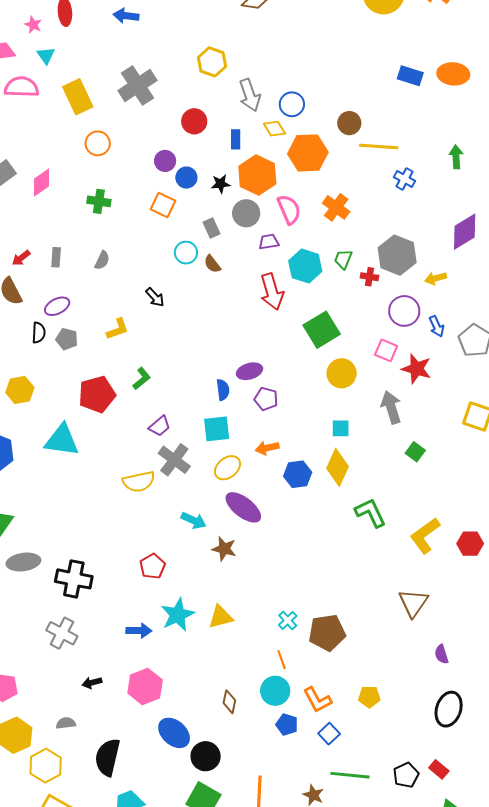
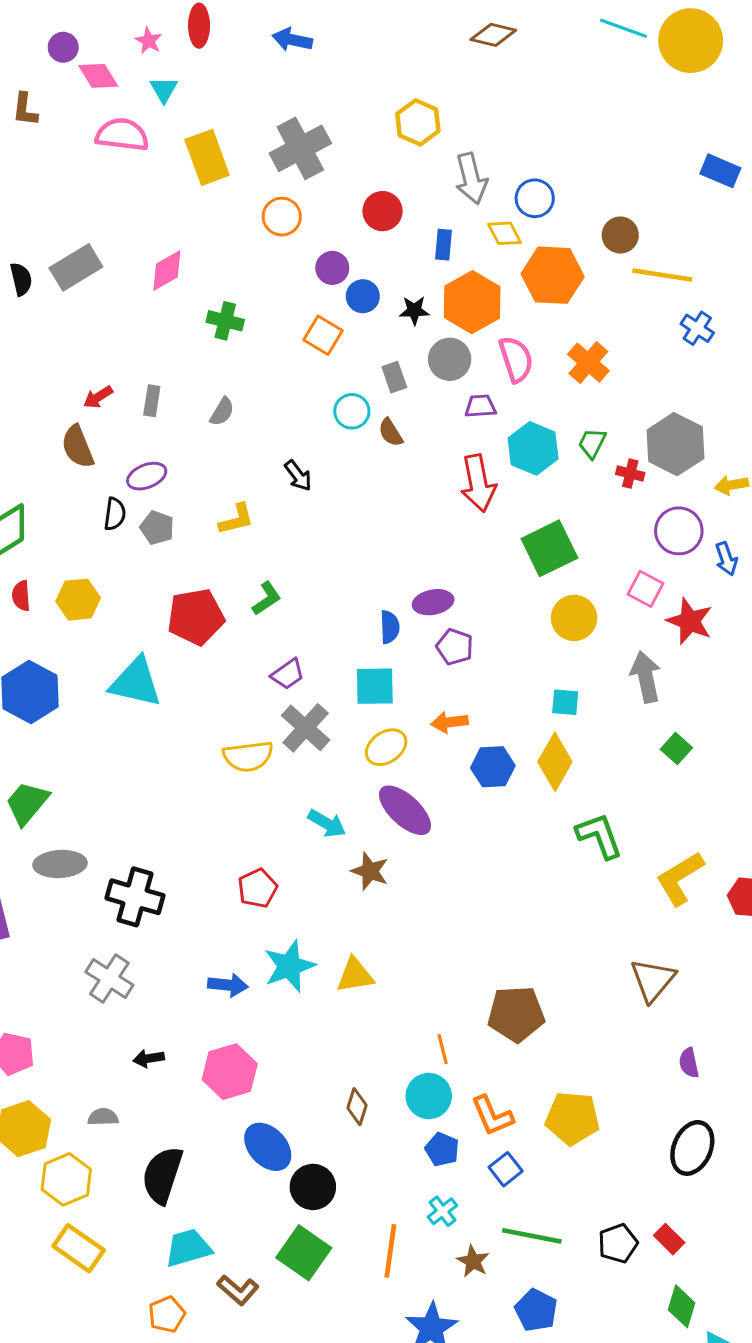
orange circle: (98, 143) -> (282, 217), moved
pink diamond: (41, 183) -> (167, 271), moved
cyan cross: (288, 620) -> (442, 1211), moved
yellow pentagon: (369, 697) -> (572, 1118), size x1.6

